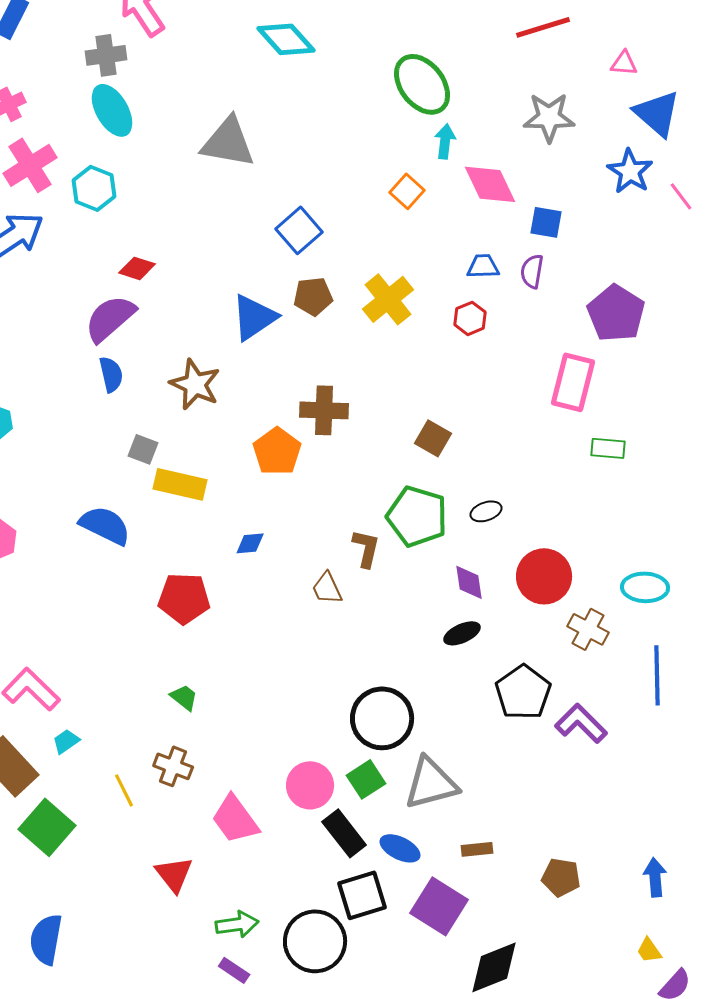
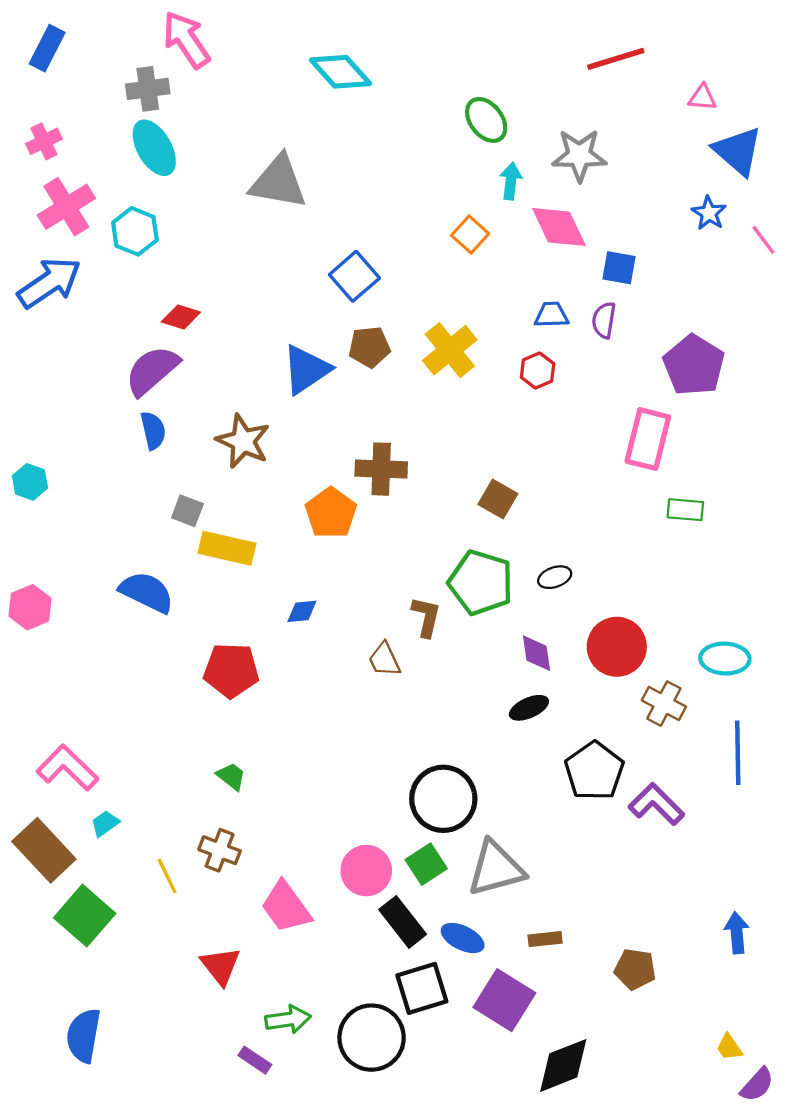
green ellipse: (422, 84) -> (486, 120), size x0.7
gray star: (549, 117) -> (579, 155), moved
blue star: (630, 171) -> (709, 213), size x0.7
blue arrow: (655, 877) -> (737, 933), moved
purple rectangle: (234, 970) -> (255, 1060), moved

